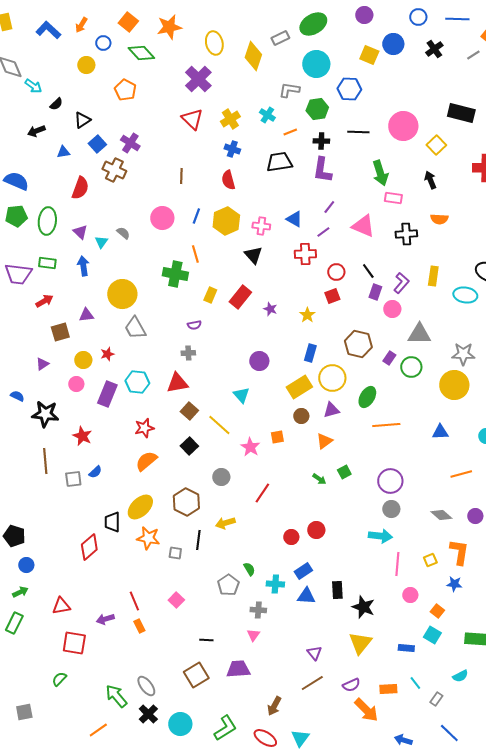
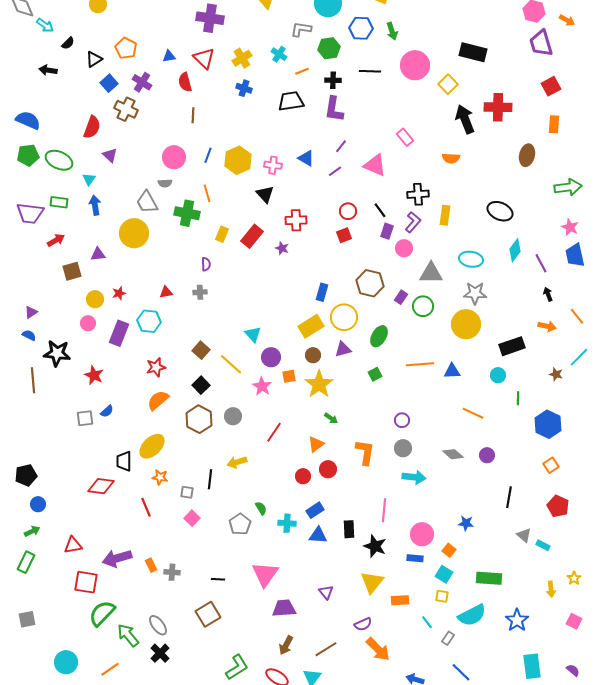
purple cross: (198, 79) -> (210, 18), turned -36
orange pentagon: (125, 90) -> (126, 48), moved
black arrow: (36, 131) -> (48, 70), turned 30
blue triangle: (63, 152) -> (169, 56), moved
green arrow: (380, 173) -> (392, 31), moved, size x0.7
red semicircle: (228, 180) -> (185, 82), moved
black arrow: (430, 180) -> (465, 119), moved, size x1.6
pink rectangle: (393, 198) -> (405, 137), turned 42
green ellipse: (47, 221) -> (59, 160), turned -72
purple triangle: (80, 232) -> (110, 155), moved
gray semicircle: (123, 233) -> (165, 183), moved, turned 136
black cross: (406, 234) -> (418, 194), moved
cyan triangle: (101, 242) -> (89, 179), moved
red cross: (305, 254) -> (296, 220), moved
cyan ellipse: (465, 295) -> (471, 259), moved
yellow star: (307, 315) -> (319, 384), moved, size x1.8
purple semicircle: (194, 325) -> (206, 264), turned -80
gray trapezoid: (135, 328) -> (147, 202), moved
purple circle: (259, 361) -> (271, 357), moved
purple triangle: (42, 364) -> (31, 312), moved
red triangle: (177, 383) -> (166, 292), moved, size x0.6
orange line: (386, 425) -> (420, 364), moved
orange triangle: (324, 441) -> (316, 444), moved
brown line: (45, 461) -> (33, 380), moved
green square: (344, 472) -> (375, 374), moved
orange line: (461, 474) -> (473, 413), turned 40
purple circle: (390, 481) -> (402, 420), size x0.6
brown hexagon: (186, 502) -> (199, 419), moved
black pentagon: (14, 536) -> (26, 475), turned -30
cyan arrow: (380, 536) -> (414, 477), moved
orange star: (148, 538) -> (160, 477), size x0.7
red diamond: (89, 547) -> (101, 486), turned 48
orange L-shape: (459, 552) -> (365, 452), moved
yellow square: (430, 560) -> (442, 596), moved, turned 32
pink line: (397, 564) -> (384, 510), moved
pink circle: (410, 595) -> (422, 534), size x1.5
pink square: (176, 600) -> (192, 518), moved
red line: (134, 601) -> (146, 507), moved
gray cross: (258, 610) -> (172, 572), moved
purple arrow: (105, 619) -> (117, 558), size x1.6
pink triangle: (253, 635) -> (265, 574), size x2.0
blue rectangle: (406, 648) -> (415, 558), moved
purple trapezoid: (238, 669) -> (284, 608), moved
cyan semicircle: (460, 676) -> (472, 615), size x1.8
green semicircle: (59, 679) -> (102, 613), moved, size x1.8
brown line: (312, 683) -> (326, 649), moved
orange rectangle: (388, 689) -> (400, 600), moved
gray square: (24, 712) -> (27, 619), moved
cyan circle: (180, 724) -> (66, 662), moved

